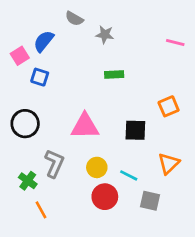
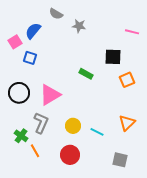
green rectangle: (114, 74) -> (86, 74), moved, turned 32
pink triangle: (85, 126) -> (50, 95), moved, turned -30
black square: (135, 130) -> (113, 57), moved
red circle: (105, 197) -> (70, 155), moved
gray square: (150, 201) -> (120, 160), moved
orange line: (41, 210) -> (35, 151), moved

